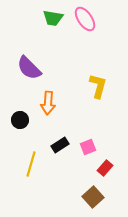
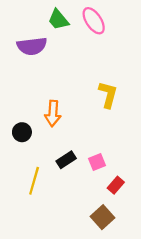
green trapezoid: (53, 18) -> (58, 20), turned 40
purple semicircle: (29, 68) -> (32, 46), moved, turned -52

